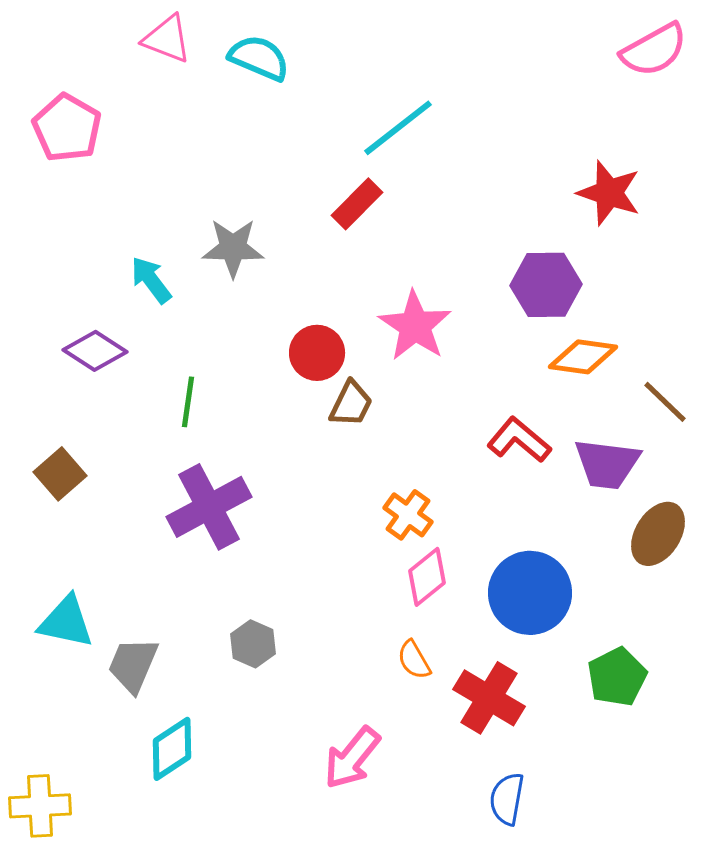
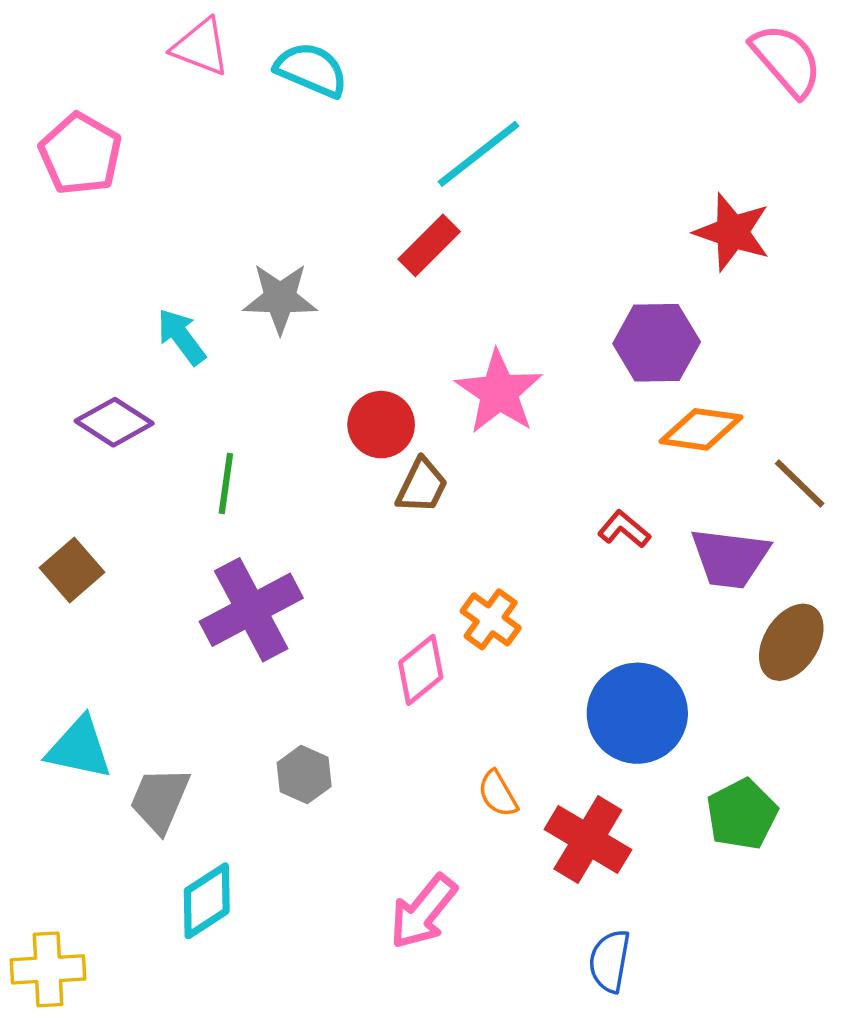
pink semicircle: (654, 50) -> (786, 60), turned -102
red L-shape: (519, 440) -> (624, 529), size x0.7
pink diamond: (427, 577) -> (421, 670), moved

